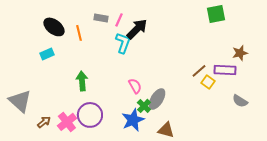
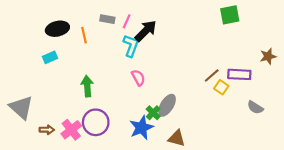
black ellipse: (54, 27) -> (57, 29), turned -50
brown star: (240, 53) -> (268, 56), moved
pink semicircle: (135, 86) -> (138, 78), moved
brown arrow: (44, 122) -> (47, 130), turned 40

